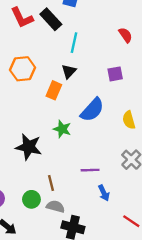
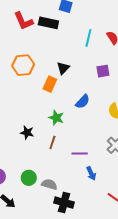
black rectangle: (51, 19) -> (48, 23), turned -36
cyan line: (74, 43) -> (88, 38), moved
blue semicircle: (92, 110) -> (83, 102), size x0.7
black star: (29, 147) -> (27, 133), size x0.6
brown line: (51, 183) -> (52, 142), moved, turned 32

